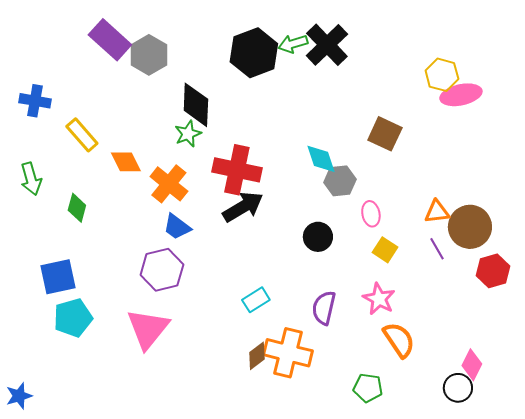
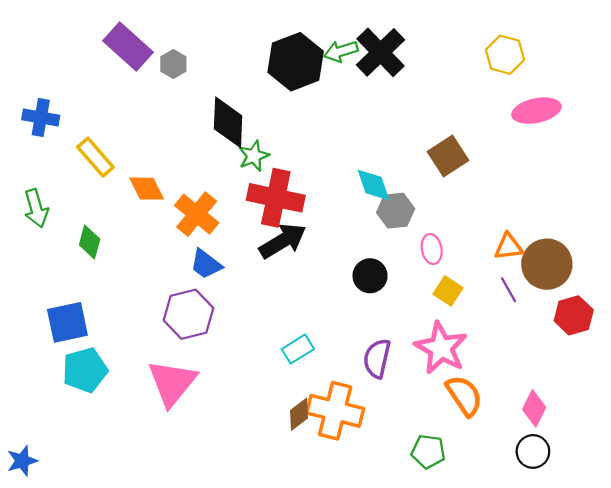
gray hexagon: (149, 55) -> (173, 64), size x0.6
yellow hexagon: (442, 75) -> (505, 55), moved
green star: (188, 134) -> (254, 156), moved
brown square: (385, 134) -> (448, 156), turned 32
pink star: (379, 299) -> (441, 348), size x1.4
pink diamond: (472, 365) -> (534, 408), moved

